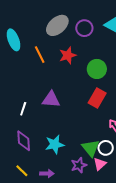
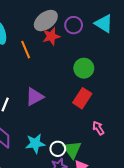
red star: (68, 55) -> (51, 36), moved
purple triangle: (51, 99) -> (35, 97), turned -36
white circle: (106, 148) -> (58, 149), moved

